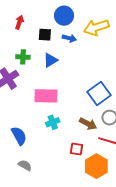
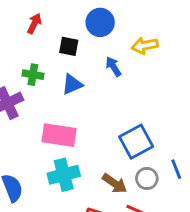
yellow arrow: (96, 27) -> (145, 46), size x0.7
blue arrow: (69, 38) -> (113, 67), moved, turned -144
cyan cross: (53, 122) -> (64, 175), size x1.5

